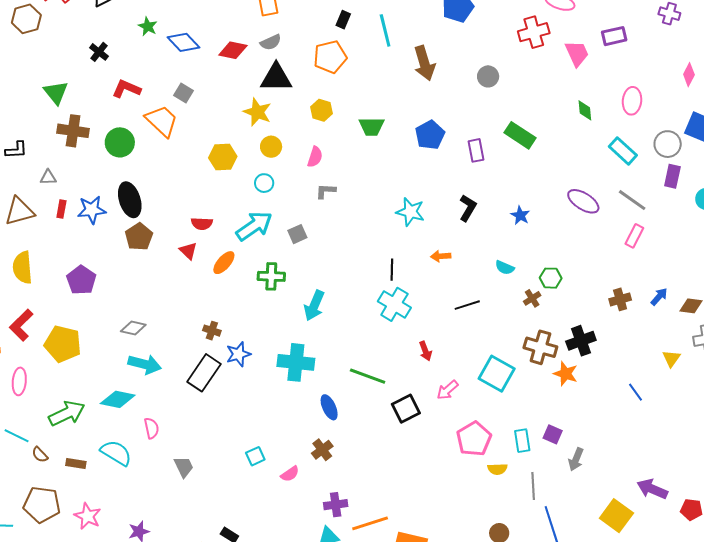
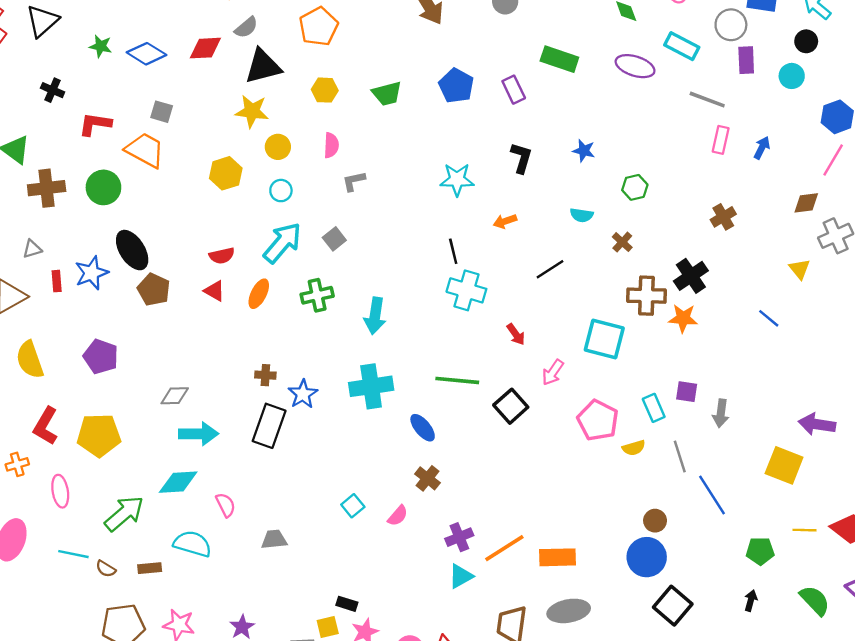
purple ellipse: (583, 201) -> (635, 66), moved
green hexagon: (551, 278) -> (635, 187), moved
blue arrow: (659, 297) -> (762, 148), moved
gray trapezoid: (184, 467) -> (274, 539), turned -55

